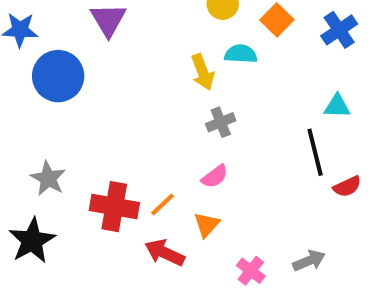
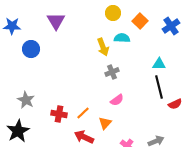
blue circle: (58, 76) -> (31, 49), size x0.7
cyan triangle: (337, 106) -> (159, 64), moved
pink semicircle: (215, 176) -> (117, 100), moved
red cross: (114, 207) -> (59, 114), size x0.7

